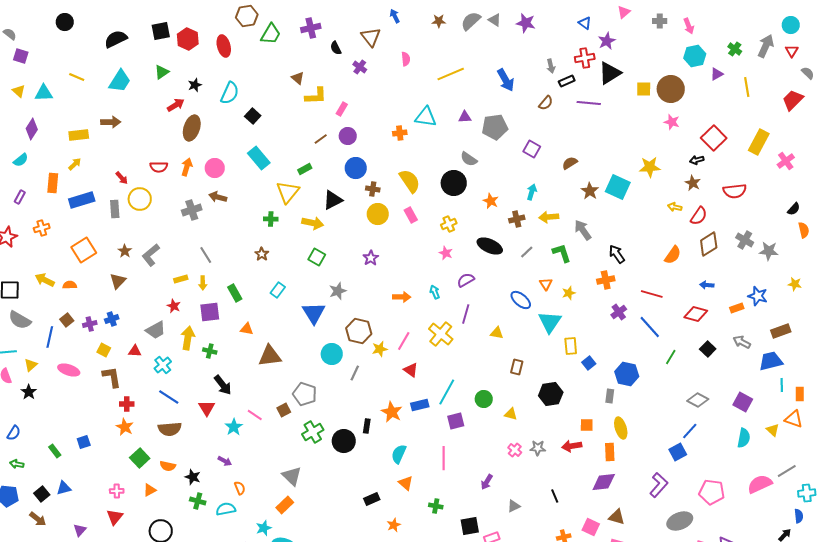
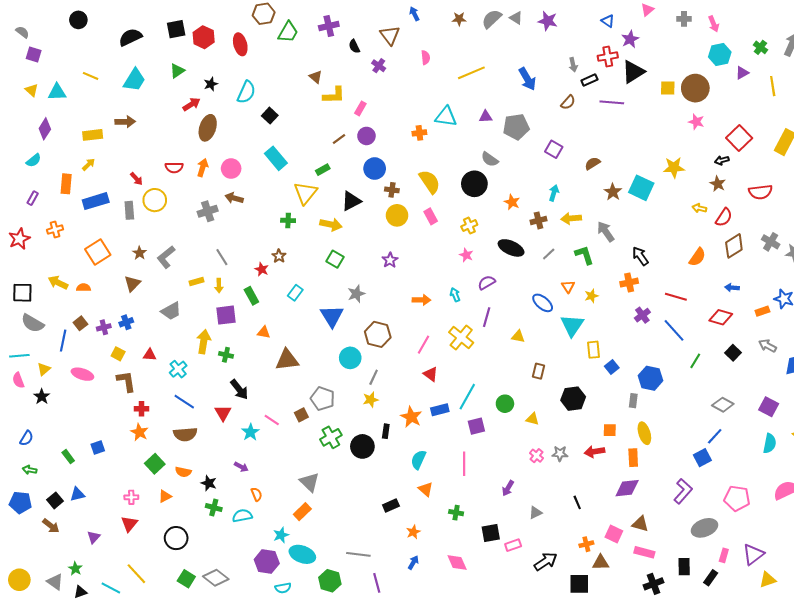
red star: (174, 306) -> (262, 269), moved
gray trapezoid: (156, 330) -> (171, 311), moved
yellow star: (380, 349) -> (371, 400), moved

